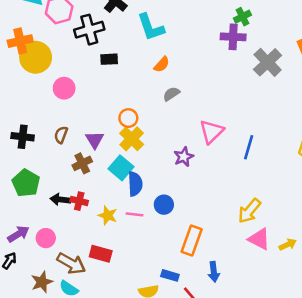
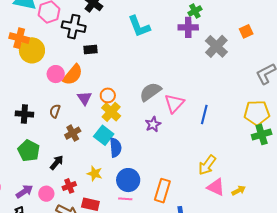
cyan L-shape: (151, 27) -> (139, 26), moved
black cross: (89, 30) -> (74, 27), turned 30
orange cross: (20, 41) -> (19, 38), turned 30
orange semicircle: (162, 64) -> (73, 75), moved, size x1.6
gray semicircle: (171, 94) -> (150, 92), moved, size x1.6
purple triangle: (95, 140) -> (84, 98), moved
black arrow: (60, 200) -> (57, 163), turned 126
red cross: (79, 201) -> (69, 186), moved, turned -32
blue circle: (164, 205) -> (128, 180), moved, size x1.5
pink line: (134, 214) -> (125, 199), moved

